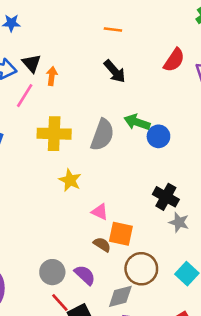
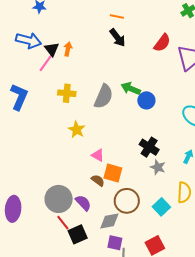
black triangle: (32, 63) -> (52, 49), moved
black arrow: (115, 71) -> (117, 38), moved
yellow cross: (54, 134) -> (67, 93), size x0.7
gray circle: (52, 272) -> (59, 199), size x1.4

